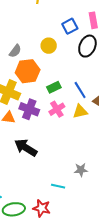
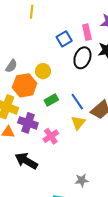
yellow circle: (49, 46) -> (43, 71), moved
pink cross: (57, 109) -> (51, 136), moved
yellow triangle: (80, 111) -> (78, 123), turned -35

